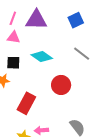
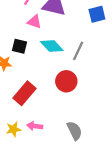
pink triangle: (14, 37) -> (34, 22), moved
gray line: (82, 54) -> (78, 51), moved, turned 66

